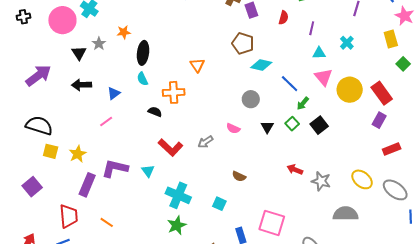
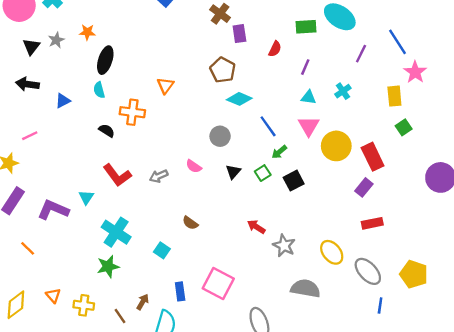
pink line: (106, 121) -> (30, 136), moved
purple L-shape: (115, 168) -> (53, 210), moved

